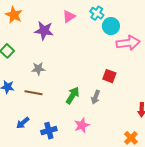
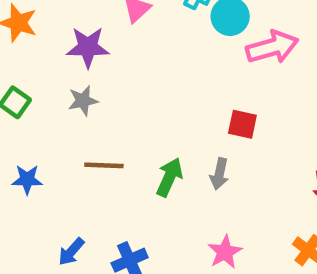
gray star: (38, 69) -> (83, 101), moved
brown line: (34, 93) -> (104, 165), moved
pink star: (82, 125) -> (225, 252), moved

